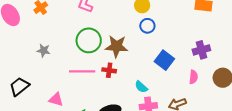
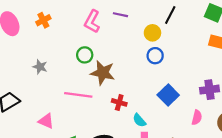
green circle: (89, 40) -> (85, 55), moved, size x0.6
brown star: (117, 46) -> (103, 73), moved
red cross: (109, 70) -> (119, 102), moved

